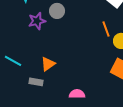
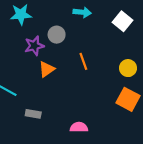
orange line: (106, 29) -> (83, 61), moved
orange triangle: (48, 64) -> (47, 69), moved

